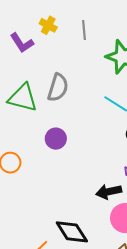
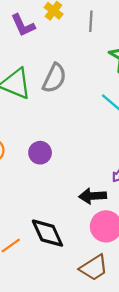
purple circle: (56, 139) -> (40, 153), moved

